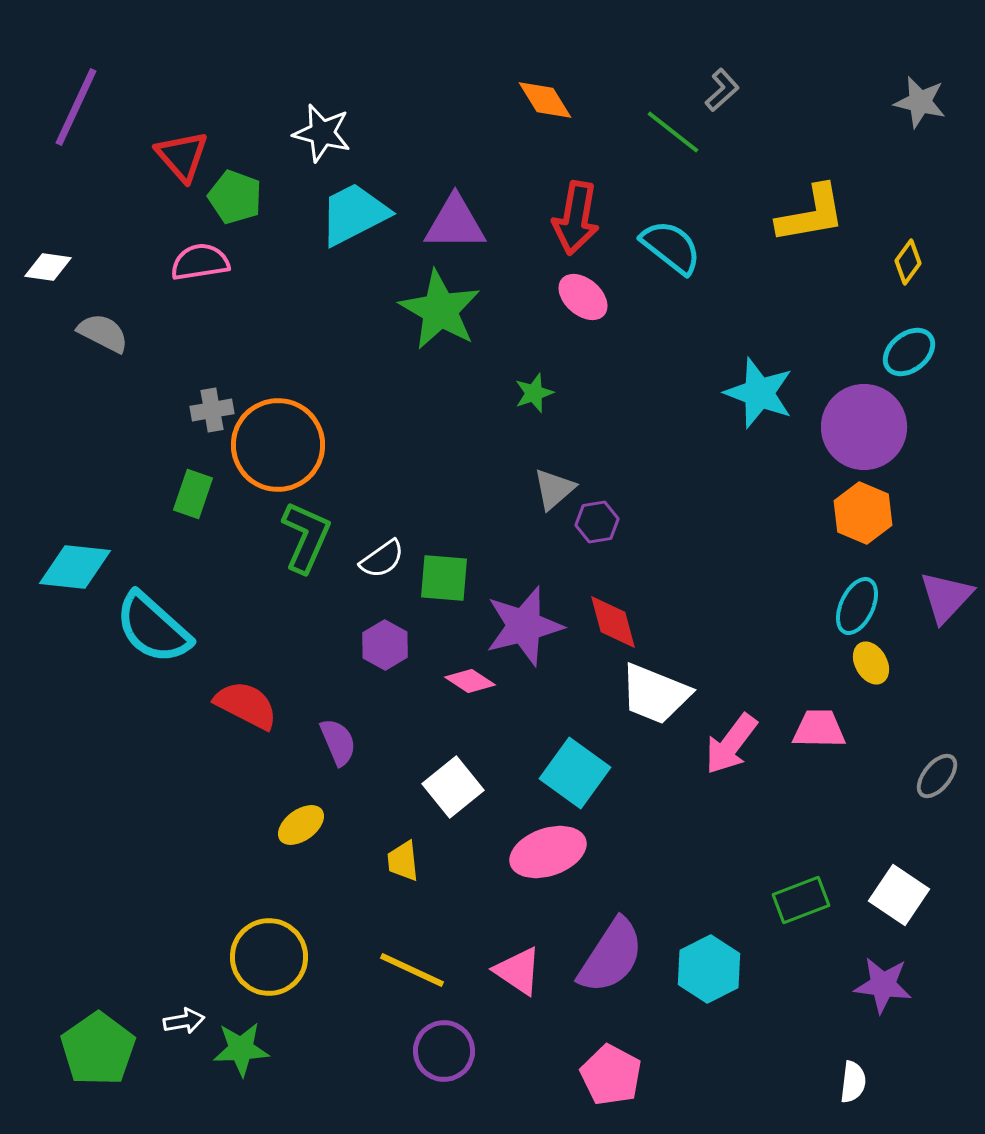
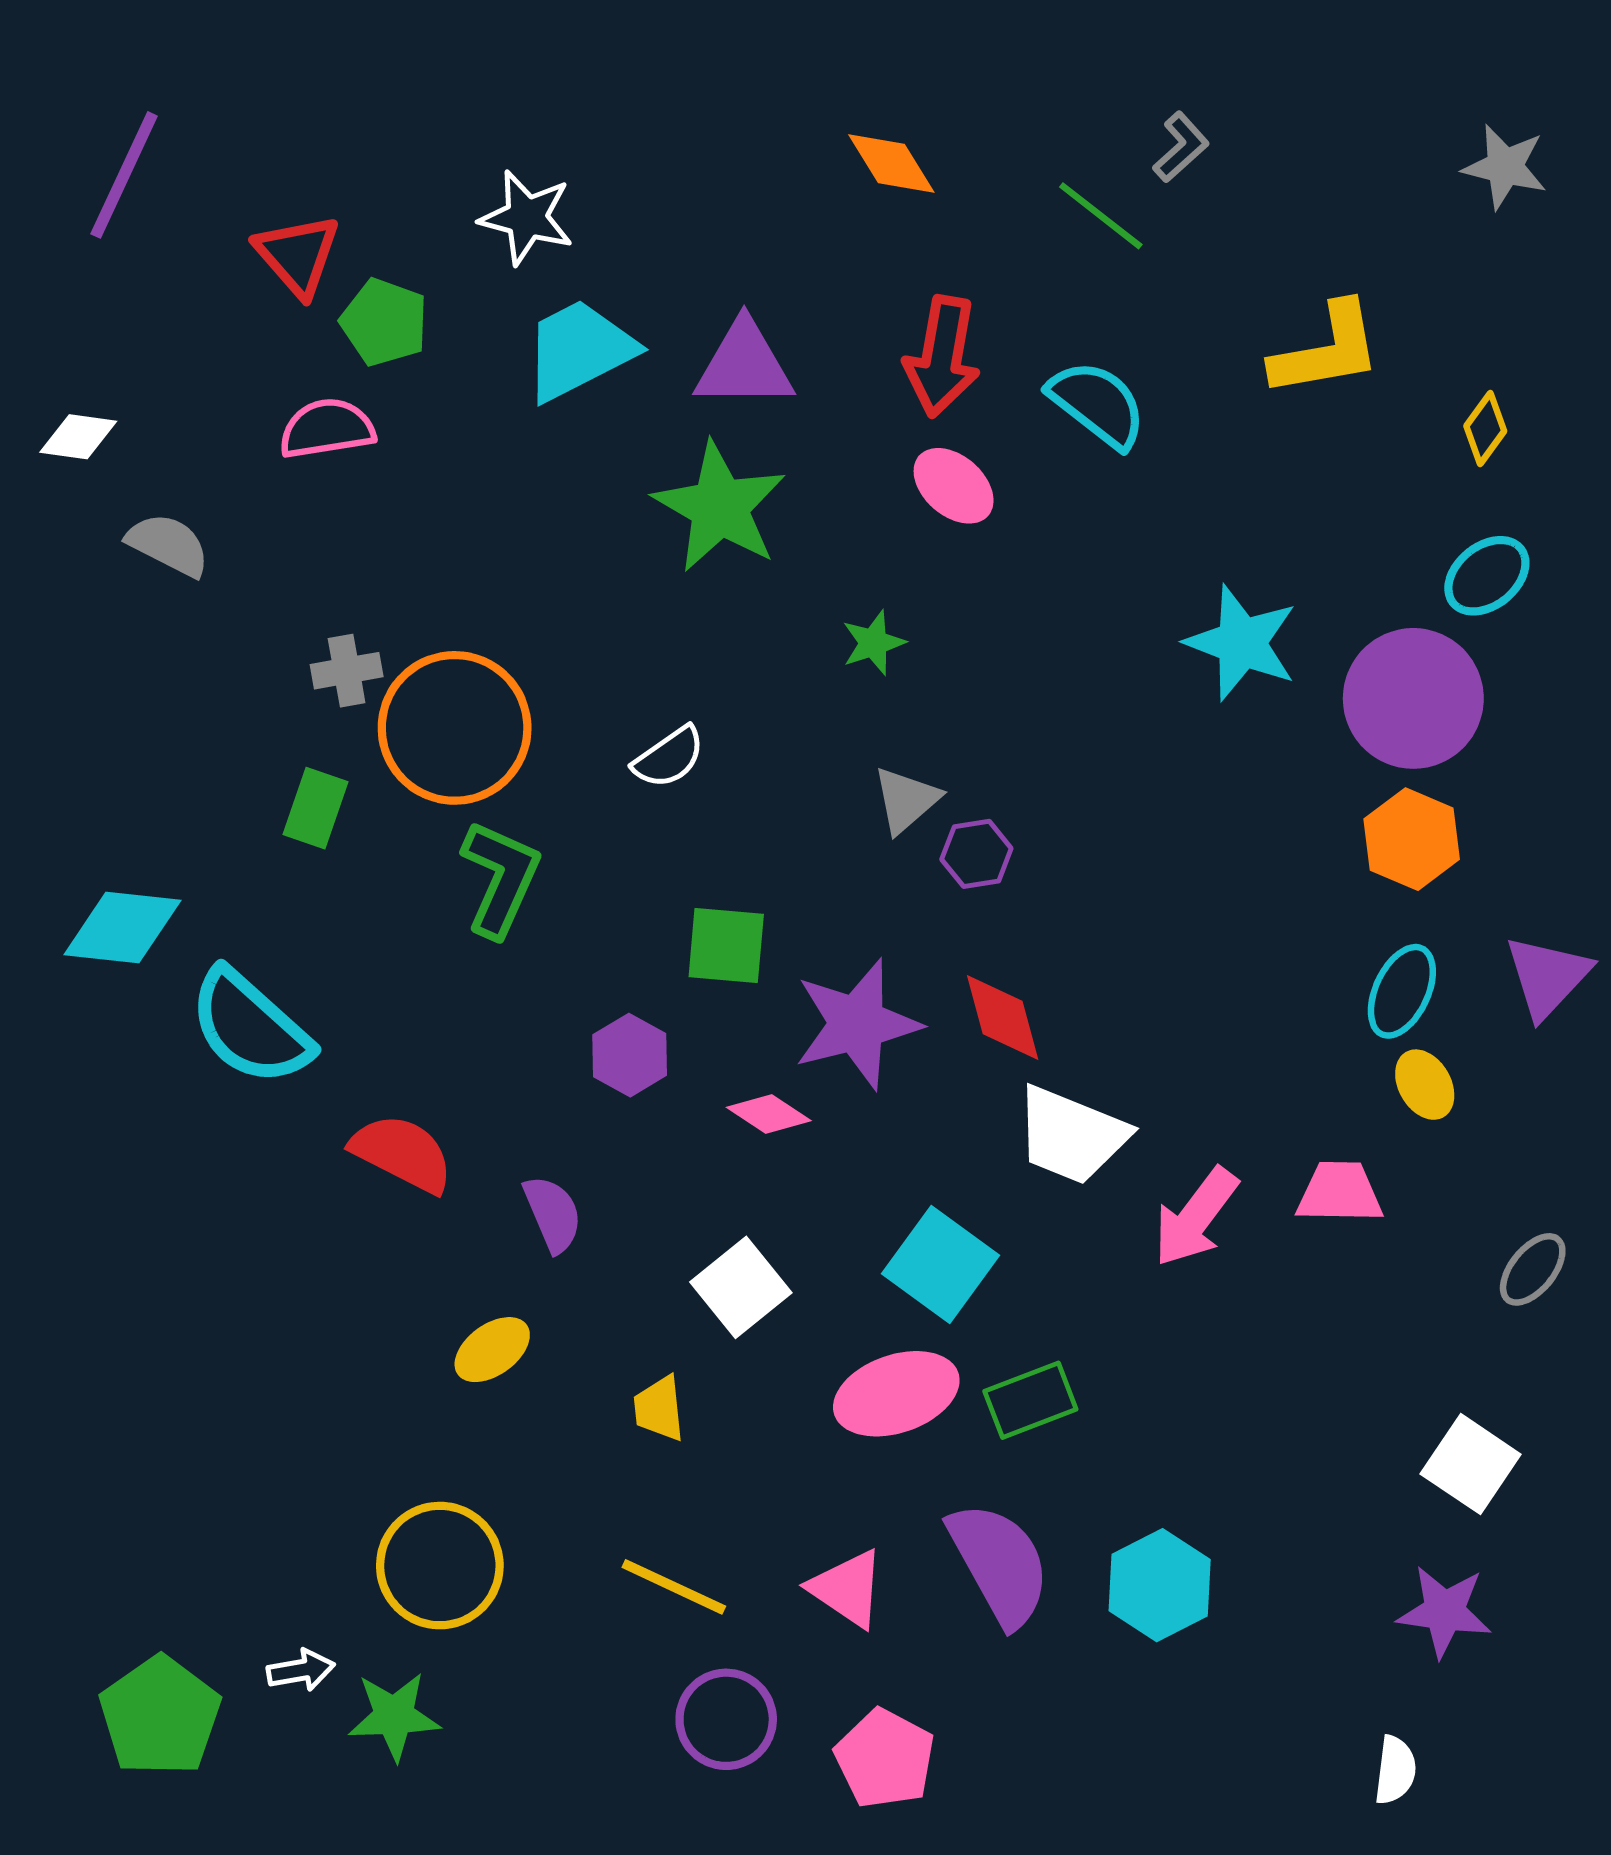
white semicircle: (382, 559) -> (669, 757), moved
green rectangle: (801, 900) -> (1030, 1400), moved
purple semicircle: (611, 956) -> (999, 1564), turned -62
pink pentagon: (611, 1075) -> (885, 1759), moved

